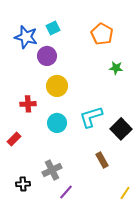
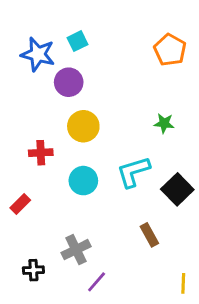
orange pentagon: (102, 34) -> (170, 50), moved
green star: (116, 68) -> (164, 123), moved
yellow line: (125, 193) -> (183, 283), turned -32

